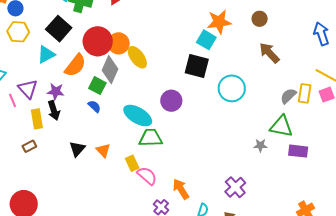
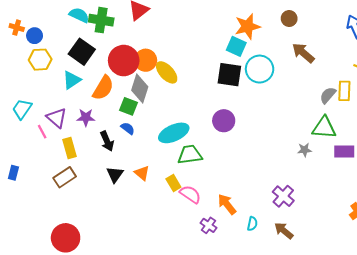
cyan circle: (232, 88) -> (260, 69), moved
purple circle: (171, 101) -> (224, 121), moved
black arrow: (54, 110) -> (107, 141), moved
cyan ellipse: (138, 116) -> (174, 133), turned -48
brown rectangle: (29, 146) -> (65, 177), size x1.5

